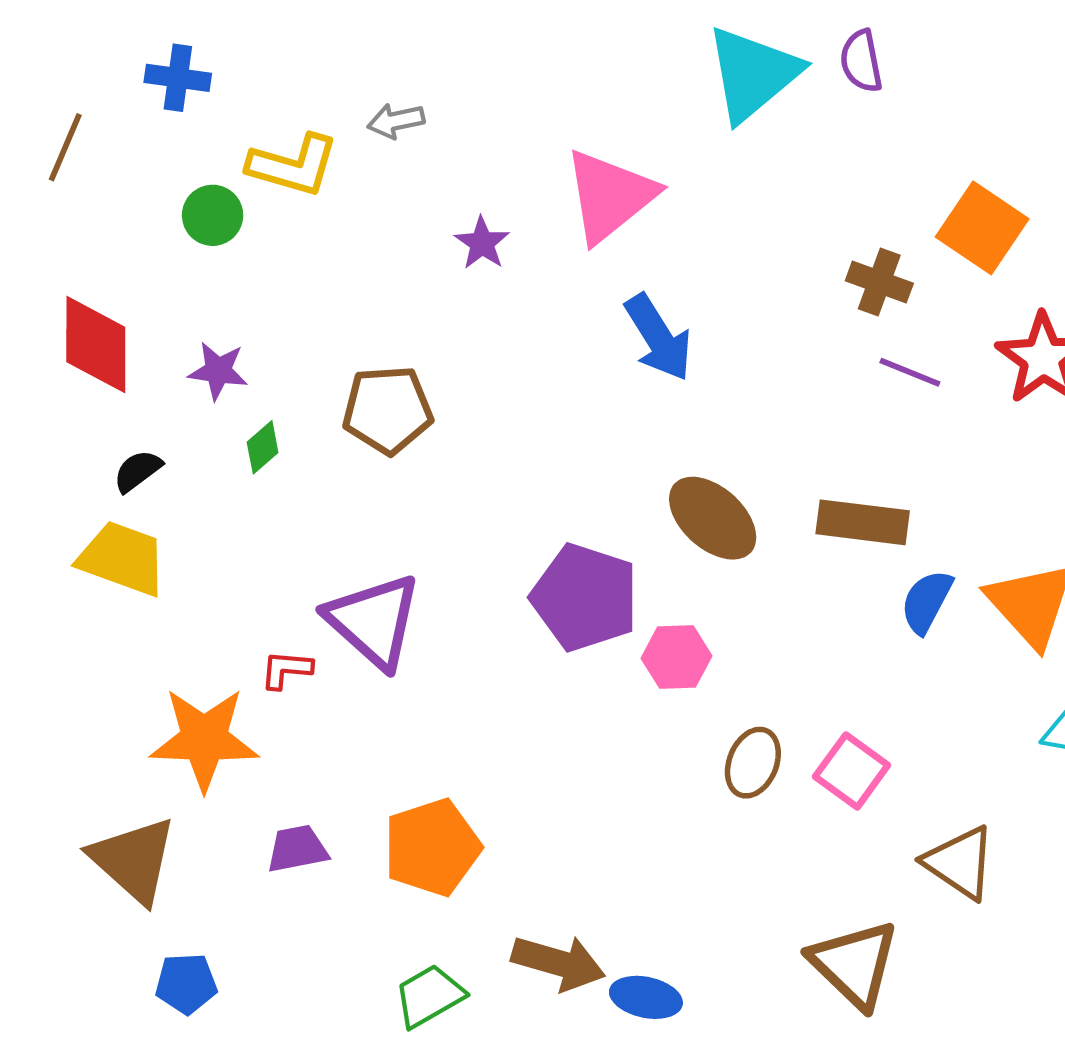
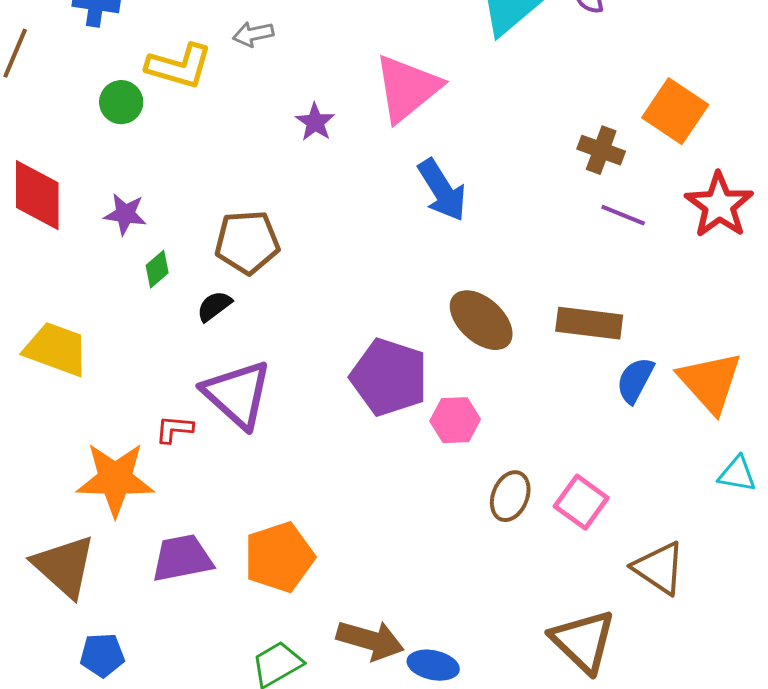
black semicircle: (138, 471) -> (214, 306), moved
purple trapezoid: (297, 849) -> (182, 558), size x1.4

